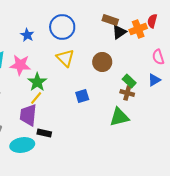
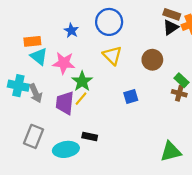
brown rectangle: (110, 20) -> (172, 14), moved
purple trapezoid: (28, 115) -> (65, 103), moved
green triangle: (119, 117) -> (171, 152), moved

